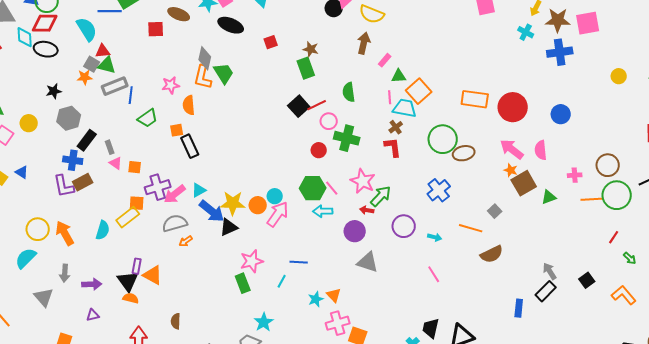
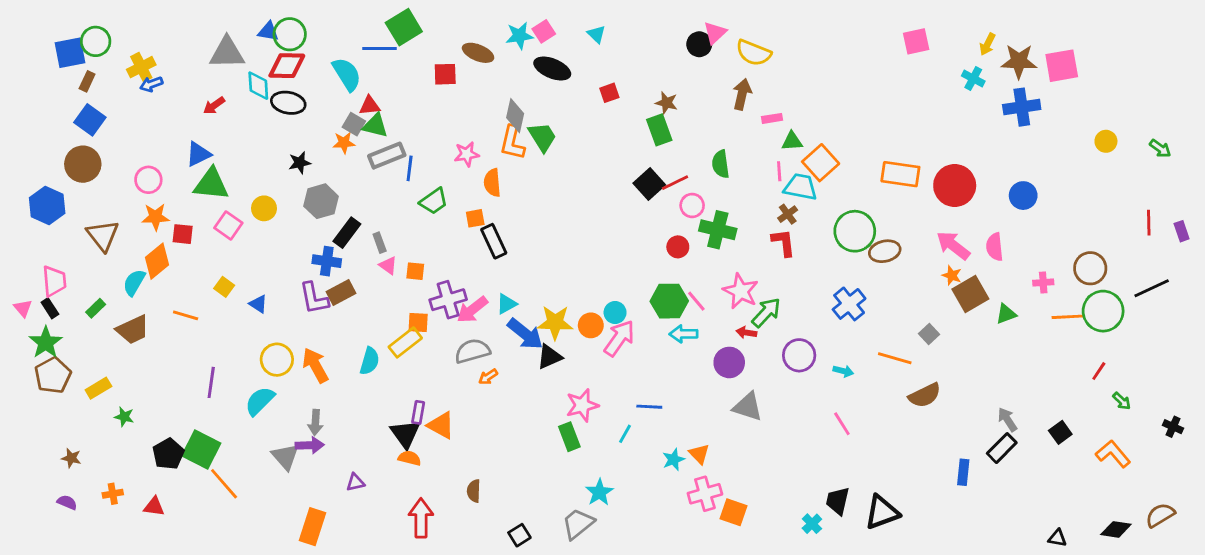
pink rectangle: (385, 60) -> (772, 118), turned 40
blue triangle: (22, 172) -> (258, 304), moved
purple arrow: (92, 284) -> (310, 445), moved

